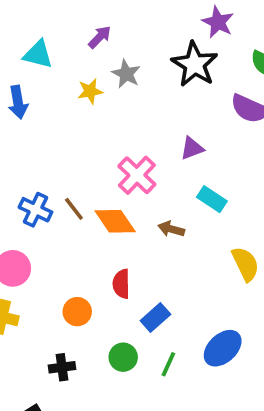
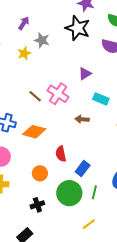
brown line: (74, 209) -> (35, 96), moved
orange diamond: (115, 221) -> (34, 132), moved, turned -30
green circle: (123, 357) -> (69, 193), size x1.6

